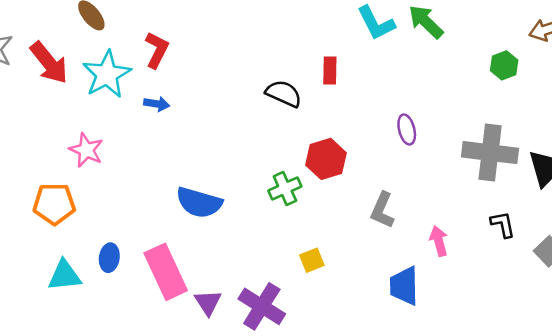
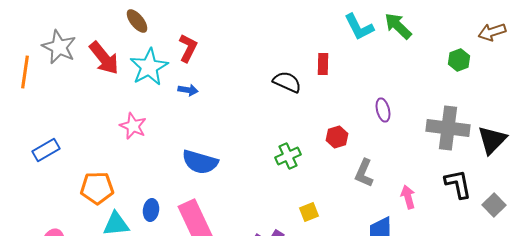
red hexagon: (326, 159) -> (337, 137), moved, size x0.7
blue semicircle: (199, 203) -> (200, 162), moved
orange pentagon: (54, 204) -> (97, 188), moved
black L-shape: (503, 224) -> (458, 184), size x1.4

